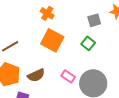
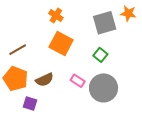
gray square: (94, 20) -> (105, 23), size x1.6
green square: (88, 43) -> (100, 55), moved

